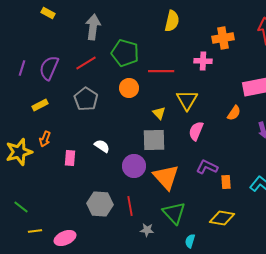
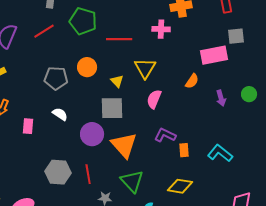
orange circle: (129, 88) -> (87, 67), moved
gray pentagon: (86, 99) -> (56, 78), moved, turned -30

